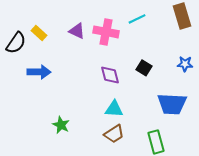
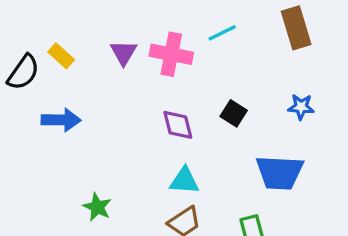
purple triangle: (77, 31) -> (124, 53), turned 36

